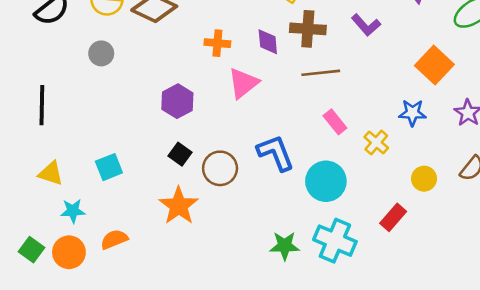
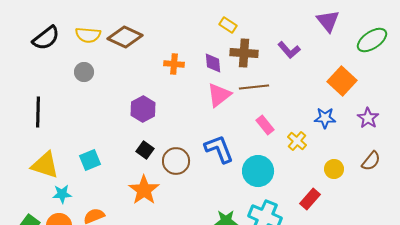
pink triangle: (243, 83) -> (219, 95), moved
yellow triangle: (51, 173) -> (45, 165), size x1.4

